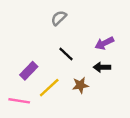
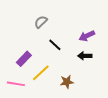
gray semicircle: (59, 18) -> (41, 22), moved
brown star: (80, 85) -> (67, 82), moved

